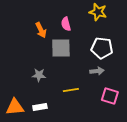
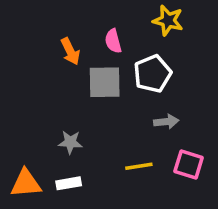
white pentagon: (102, 48) -> (153, 74), moved, turned -30
gray star: (39, 75) -> (70, 142), moved
yellow line: (71, 90) -> (139, 166), moved

